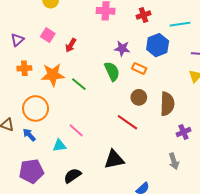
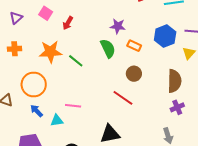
blue hexagon: (158, 45) -> (165, 36), moved
orange cross: (24, 68) -> (15, 49), moved
brown semicircle: (167, 104) -> (174, 81), moved
pink line: (76, 130) -> (73, 106), turned -35
blue arrow: (29, 135) -> (37, 111), moved

